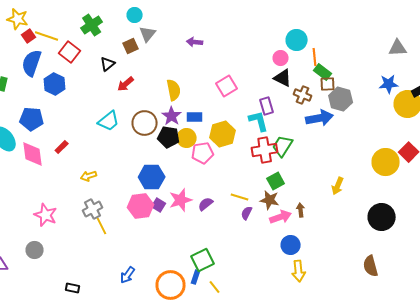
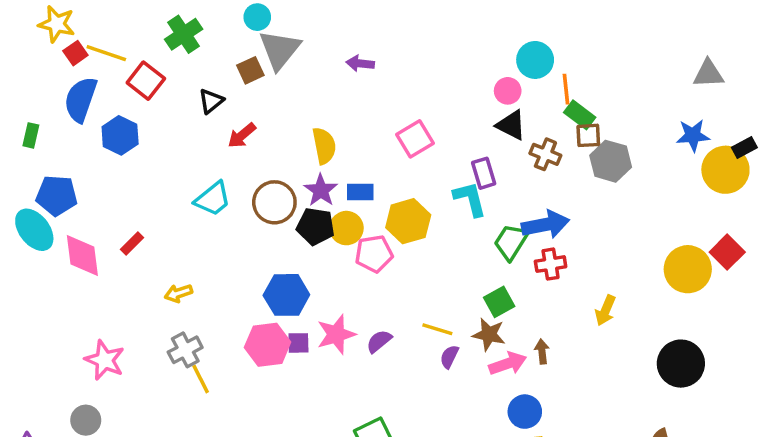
gray triangle: (148, 34) -> (280, 50), size x1.5
blue arrow: (320, 118) -> (545, 225), moved
blue pentagon: (32, 119) -> (57, 195), moved
red cross: (265, 150) -> (551, 264), moved, size x0.7
purple square: (159, 205) -> (298, 343), turned -32

